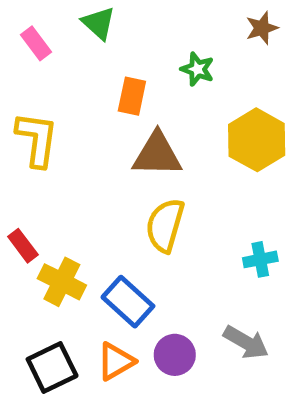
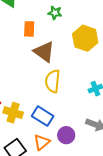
brown triangle: (157, 155) -> (44, 52), turned 45

